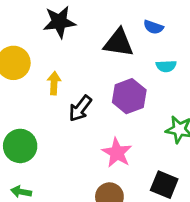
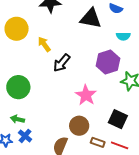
yellow arrow: (54, 83) -> (44, 44), turned -42
purple hexagon: (129, 96) -> (108, 62), moved

